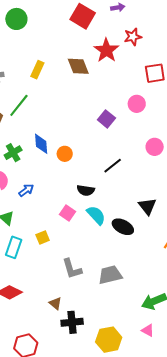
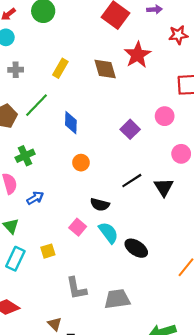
red star: (133, 37) -> (178, 35), moved
blue diamond: (41, 144) -> (71, 123), moved
pink circle: (155, 147) -> (181, 154), moved
black triangle: (147, 206) -> (164, 187), moved

